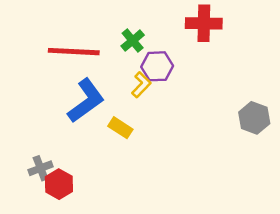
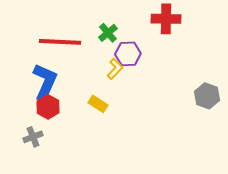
blue L-shape: (86, 101) -> (45, 82), moved, turned -30
red hexagon: (59, 184) -> (48, 107), moved

